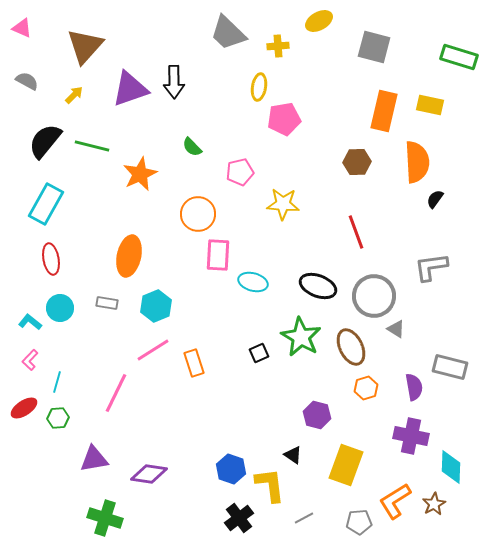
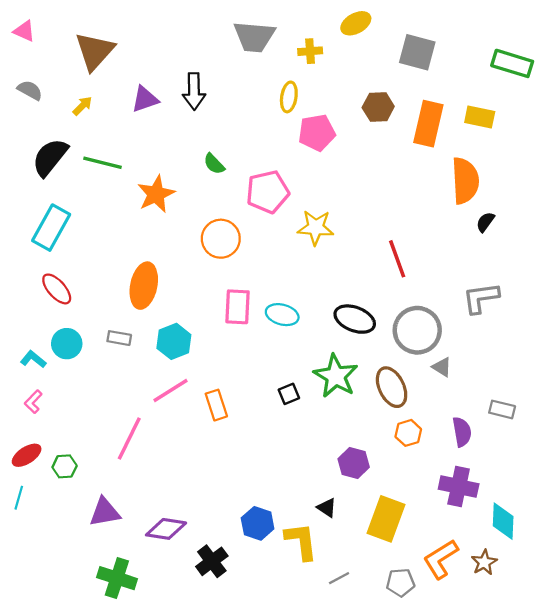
gray trapezoid: (228, 33) -> (254, 37), turned -39
purple triangle: (130, 89) -> (145, 99), size x0.7
brown hexagon: (357, 162) -> (378, 107), moved
pink pentagon: (240, 172) -> (268, 192), size x1.4
pink rectangle: (218, 255) -> (238, 307), moved
red ellipse: (51, 259) -> (57, 289), turned -32
gray rectangle: (450, 367) -> (502, 409), size x0.7
cyan line: (57, 382) -> (19, 498), moved
black cross: (239, 518) -> (212, 561), moved

